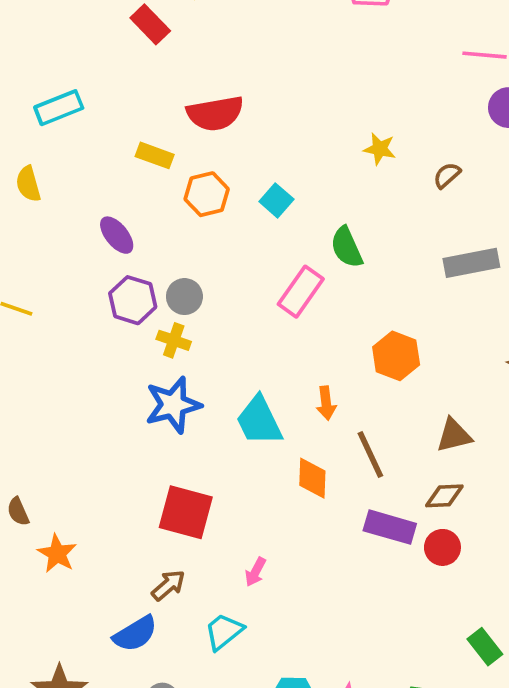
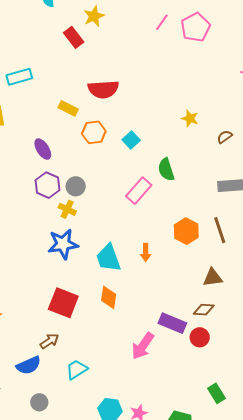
brown line: (370, 454) -> (220, 230), moved
orange diamond: (312, 478) -> (109, 297), moved
pink arrow: (255, 572) -> (143, 346), moved, size x1.8

